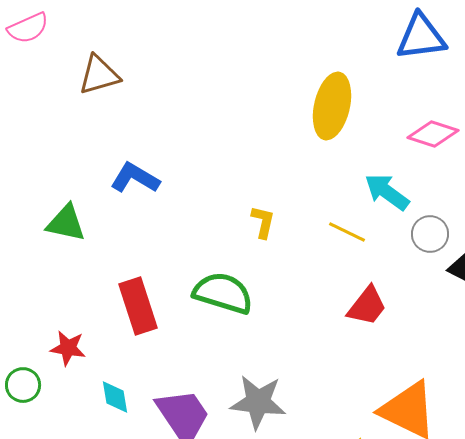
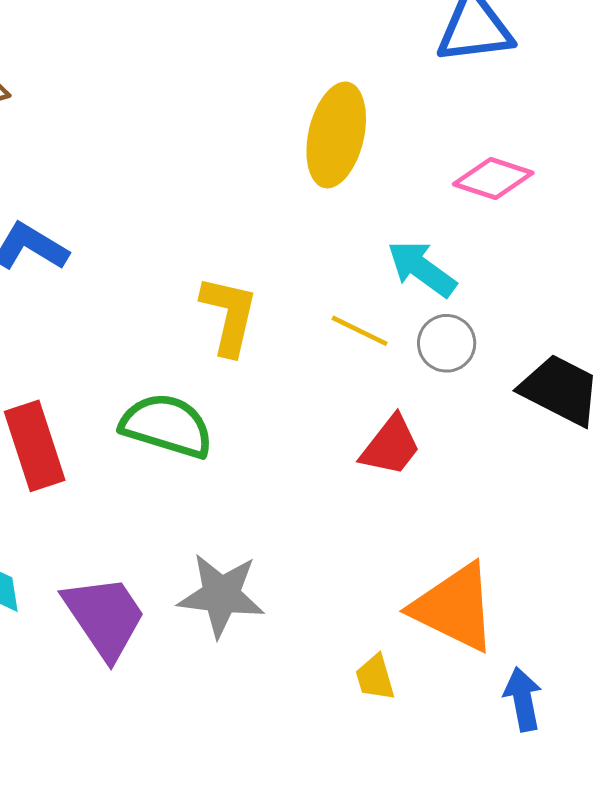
yellow L-shape: (263, 222) -> (229, 315), size x1.6
gray circle: (430, 234) -> (447, 343), moved

